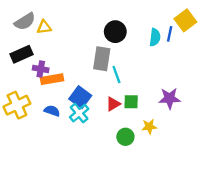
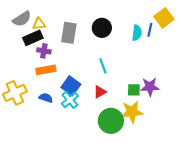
black rectangle: (21, 54) -> (33, 38), moved
gray rectangle: (102, 59) -> (69, 33), moved
purple cross: (41, 69) -> (44, 51), moved
green square: (131, 102) -> (134, 90), moved
yellow star: (149, 127) -> (132, 112), size x1.6
green circle: (125, 137) -> (111, 121), size x1.6

